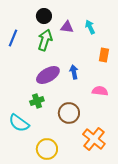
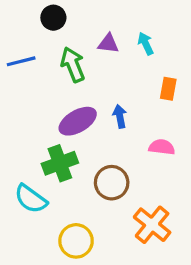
black circle: (44, 16) -> (53, 18), moved
blue line: (13, 38) -> (21, 61), turned 54
green arrow: (45, 40) -> (73, 65), turned -40
green cross: (37, 101) -> (60, 163), size x1.5

